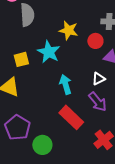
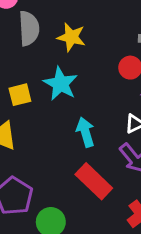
yellow star: (69, 30) -> (71, 37), moved

